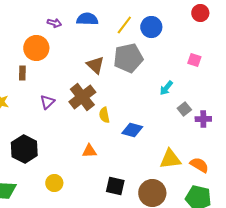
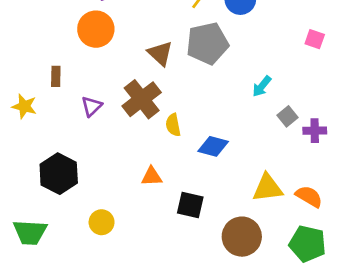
orange circle: (36, 48) -> (96, 29), moved
pink square: (194, 60) -> (315, 39), moved
brown rectangle: (22, 73) -> (56, 76), moved
black square: (115, 186) -> (190, 205), moved

